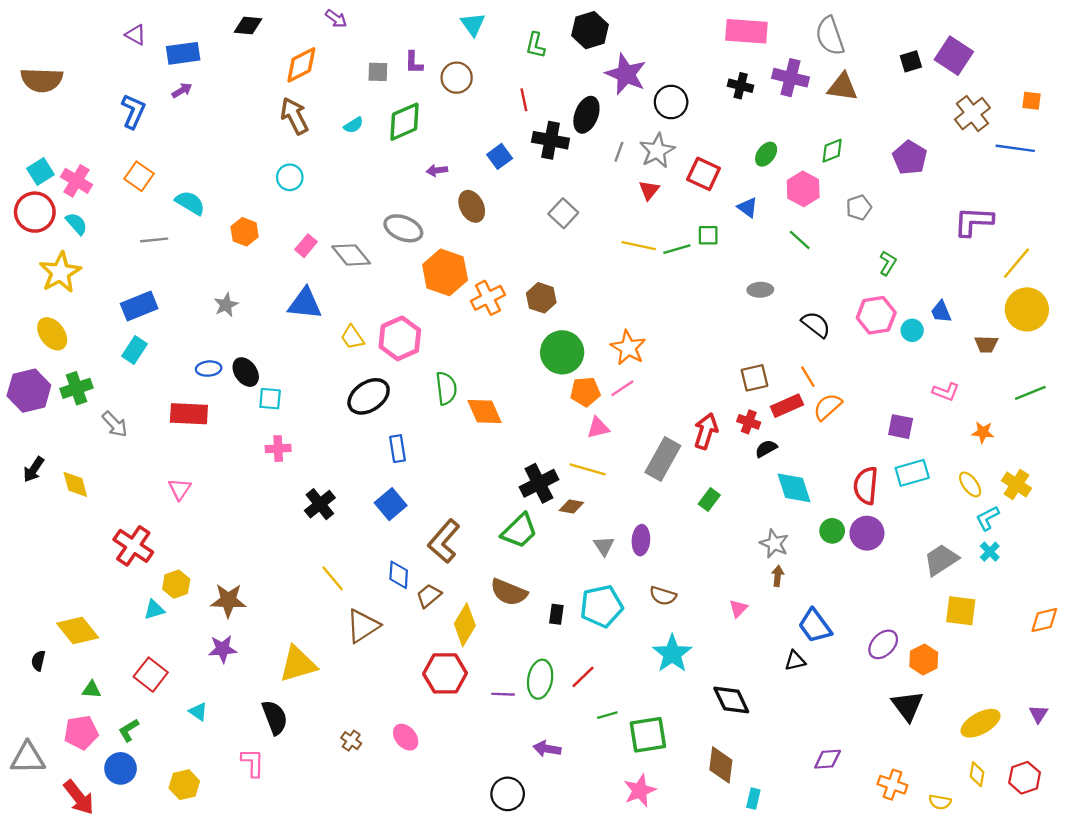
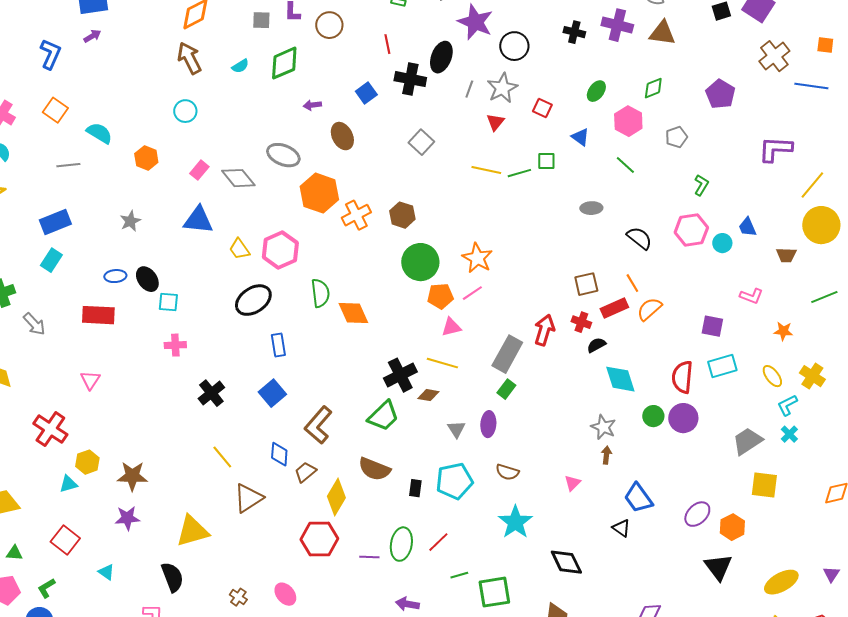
red square: (704, 174) -> (542, 108), size x0.7
green rectangle: (709, 500) -> (506, 389), moved
black triangle: (795, 661) -> (621, 528), turned 48

